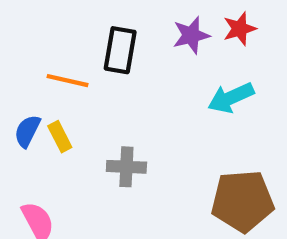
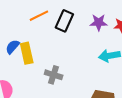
orange line: (67, 81) -> (39, 16), moved, turned -54
yellow rectangle: (60, 137) -> (27, 53), size x1.5

